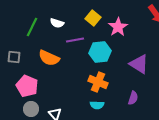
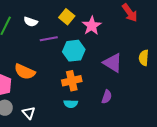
orange semicircle: (49, 58) -> (25, 72), moved
orange cross: (98, 82) -> (72, 81), turned -36

